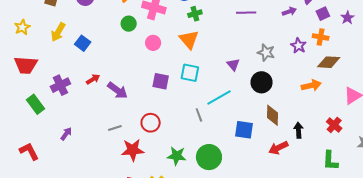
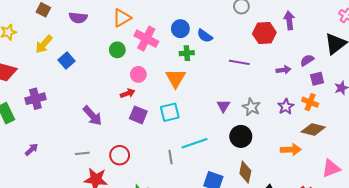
purple triangle: (233, 65) -> (223, 106), moved
cyan square: (190, 73) -> (170, 112), turned -36
red arrow: (93, 79) -> (127, 93), moved

